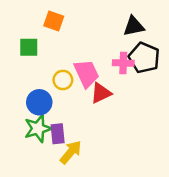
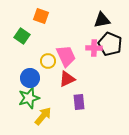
green square: (29, 47) -> (22, 36), turned 35
red triangle: (101, 93) -> (67, 79), moved
purple rectangle: (58, 134) -> (79, 102), moved
yellow arrow: (71, 152) -> (43, 116), moved

